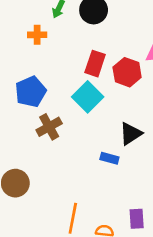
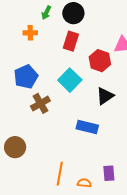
red rectangle: (95, 64) -> (71, 41), moved
black triangle: (131, 134) -> (105, 96), moved
blue rectangle: (109, 158) -> (87, 127), size x1.5

